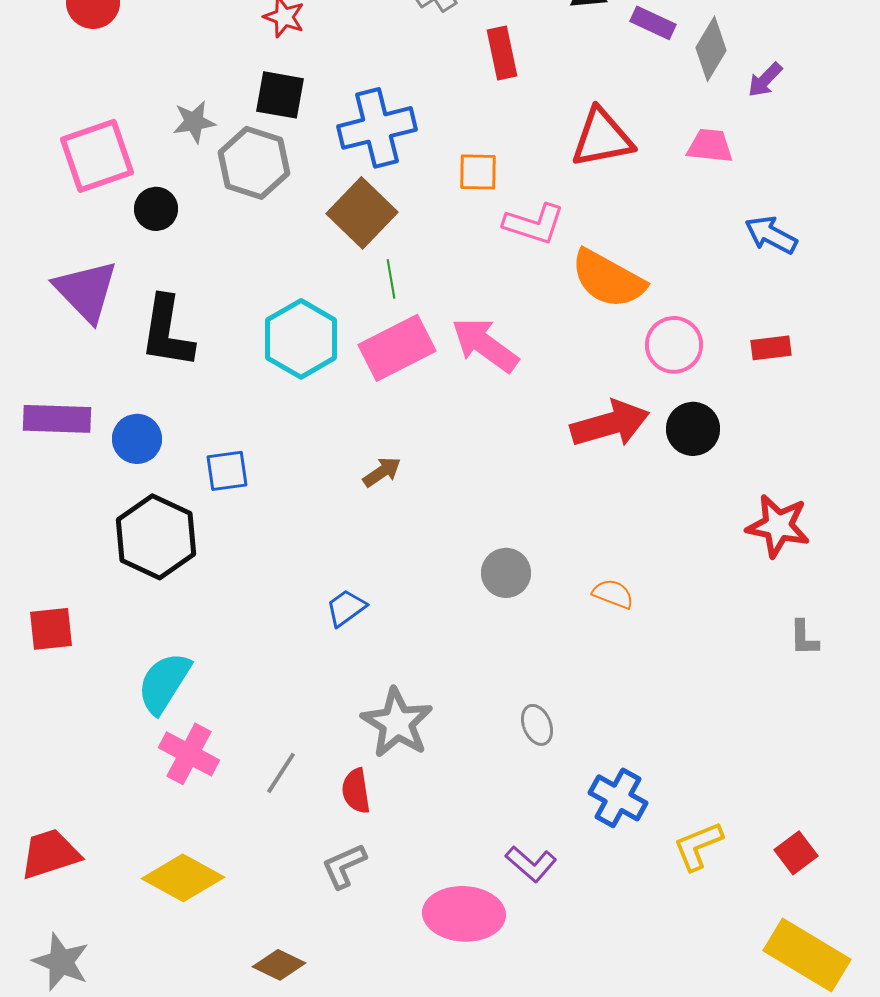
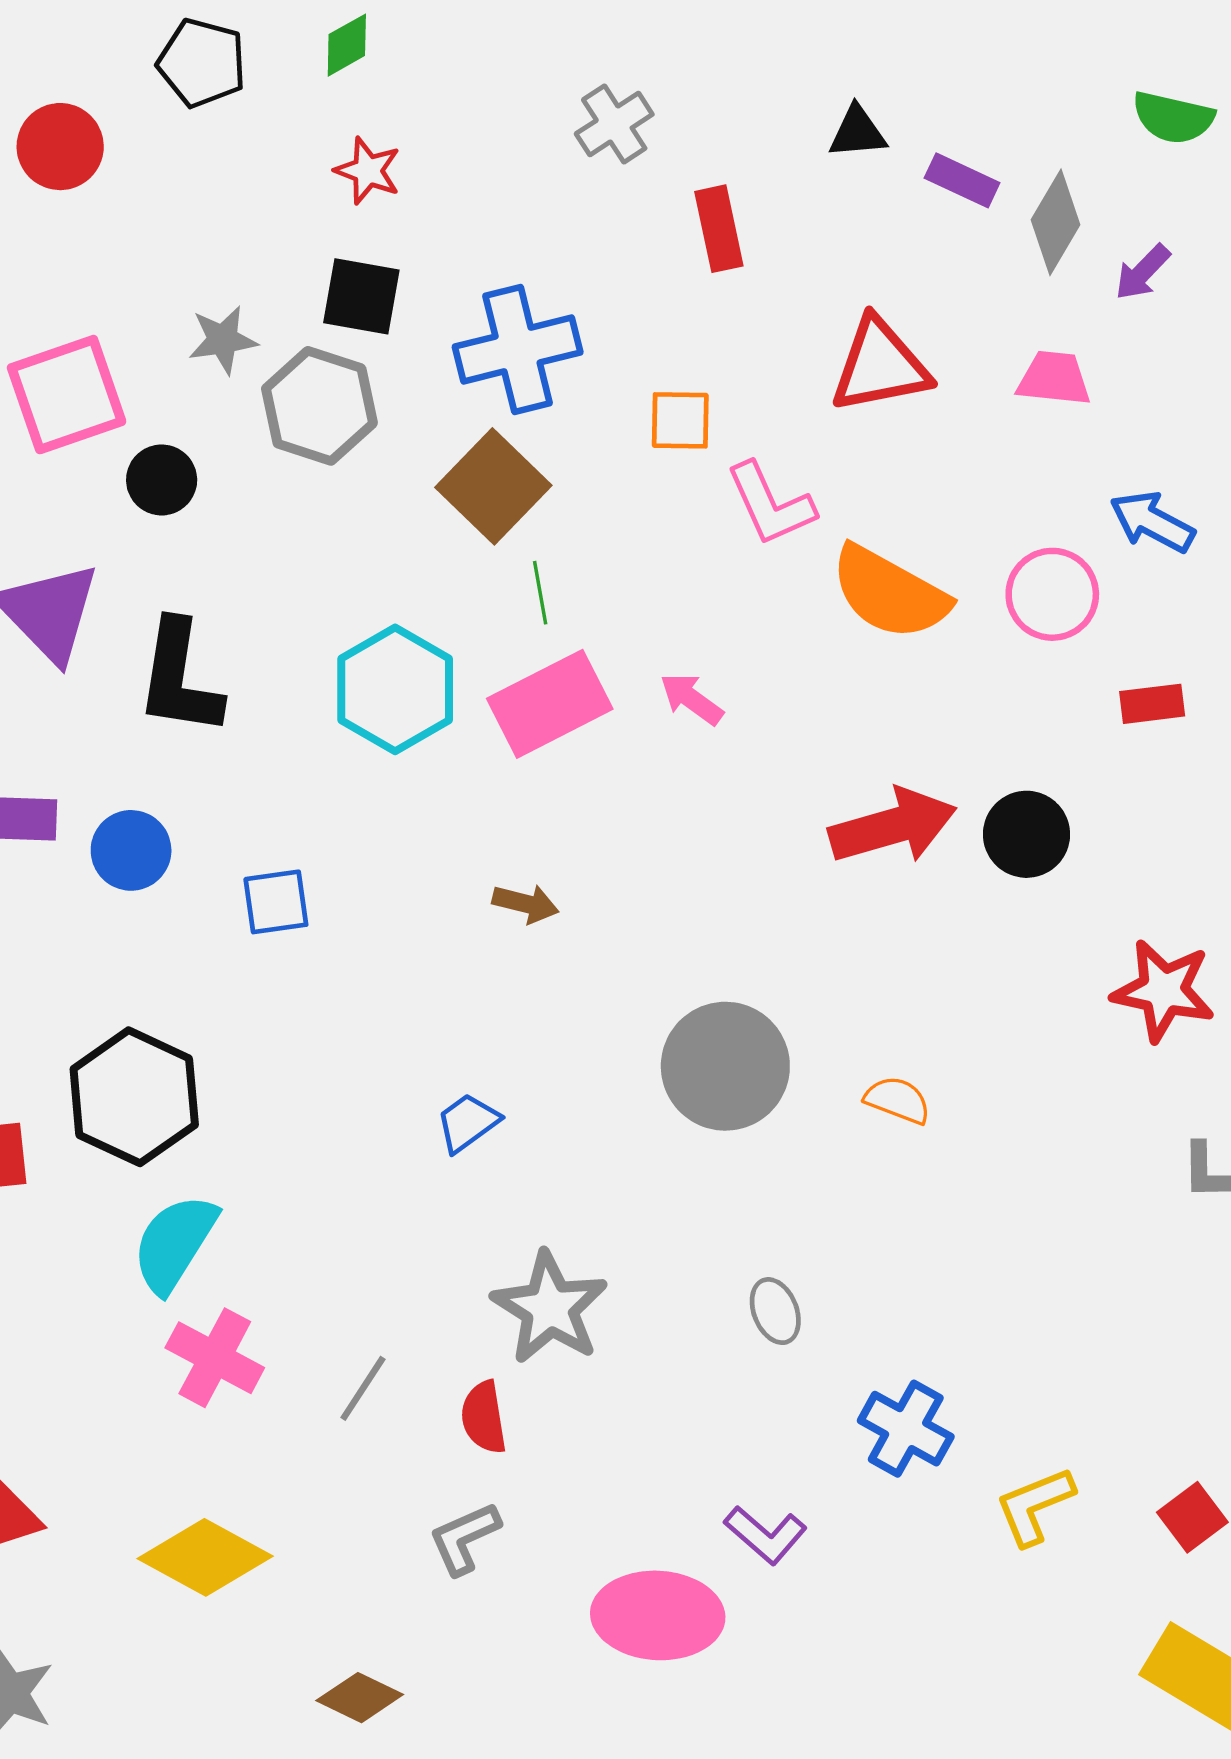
pink L-shape: (534, 224) -> (770, 504), turned 48
pink arrow: (485, 345) -> (692, 699), size x0.6
pink circle: (674, 345) -> (1052, 594), moved
brown arrow: (382, 472) -> (526, 904), turned 48
black hexagon: (156, 537) -> (134, 1097), moved
gray circle: (506, 573) -> (725, 1066), size x1.6

